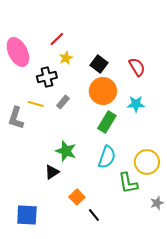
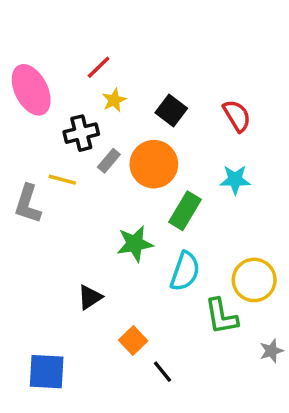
orange circle: (103, 91) -> (154, 164), moved
gray rectangle: (63, 102) -> (109, 161), moved
green star: (66, 151) -> (135, 244), moved, turned -30

